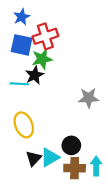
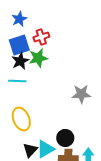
red cross: (45, 36) -> (41, 37), size x0.7
blue square: (22, 45) -> (19, 45), turned -30
black star: (35, 75) -> (20, 61), moved

